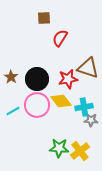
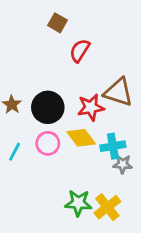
brown square: (44, 18) -> (58, 23), turned 32
pink circle: (37, 105) -> (48, 143), size x0.7
cyan line: (13, 111) -> (15, 152), turned -32

